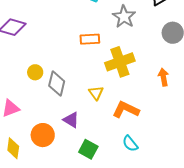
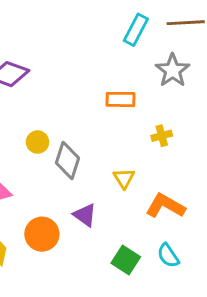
yellow cross: (120, 62) -> (162, 136), size x0.5
green square: (88, 149) -> (126, 260), moved

